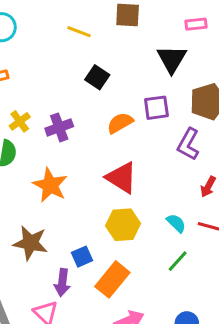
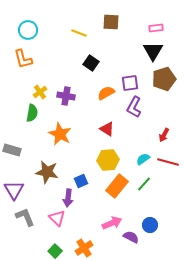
black triangle: (172, 59) -> (153, 51), moved
purple cross: (59, 127) -> (66, 96), turned 30
purple L-shape: (188, 144) -> (134, 107), moved
red triangle: (122, 178) -> (107, 129), size x0.7
cyan semicircle: (176, 223) -> (143, 159), turned -80
orange rectangle: (112, 279) -> (117, 186), moved

